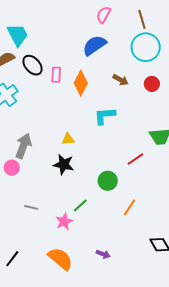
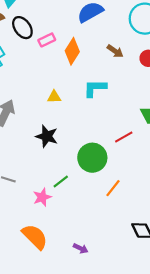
pink rectangle: (56, 75) -> (47, 40), turned 56
yellow triangle: (68, 139) -> (54, 97), moved
green circle: (108, 181) -> (92, 158), size x1.4
purple arrow: (103, 254) -> (81, 248), moved

